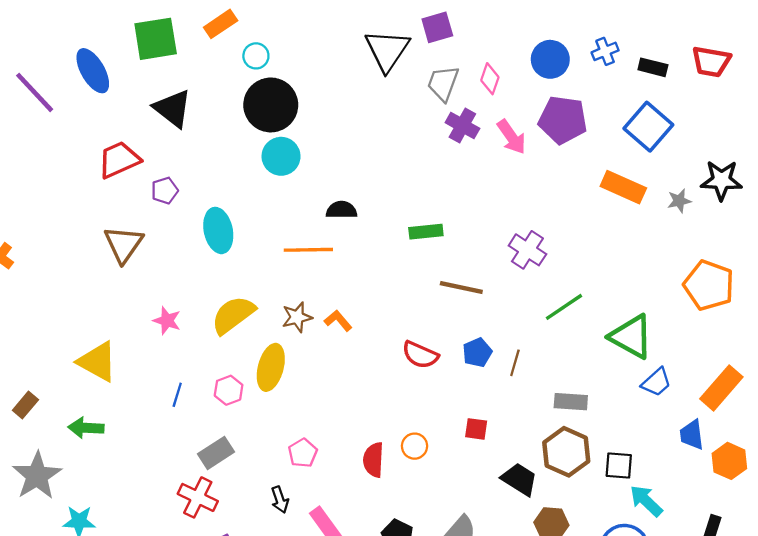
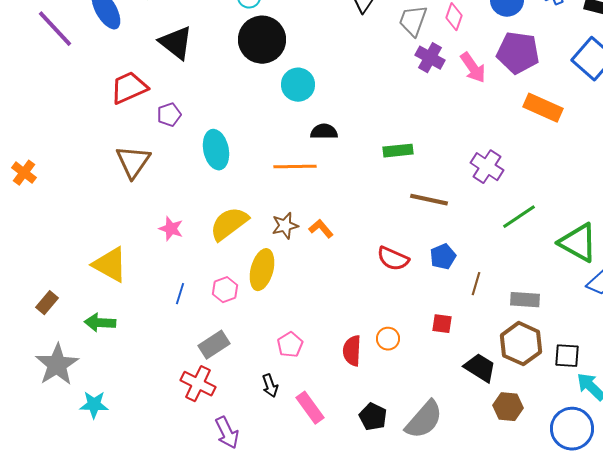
cyan circle: (281, 156) -> (298, 85), moved
orange rectangle: (623, 187) -> (543, 108), moved
brown line: (515, 363) -> (476, 284), moved

